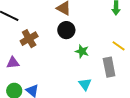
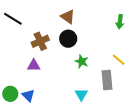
brown cross: (29, 39) -> (40, 41), moved
purple triangle: (13, 63) -> (34, 65), moved

